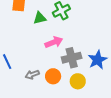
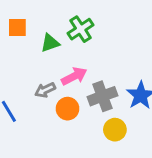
gray arrow: (32, 75) -> (45, 90), moved
orange circle: (53, 76) -> (68, 109), moved

